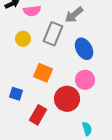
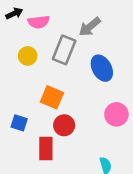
pink circle: (85, 80) -> (116, 114), moved
red circle: (67, 99) -> (64, 125), moved, size x0.7
red rectangle: (38, 115) -> (46, 148), turned -30

